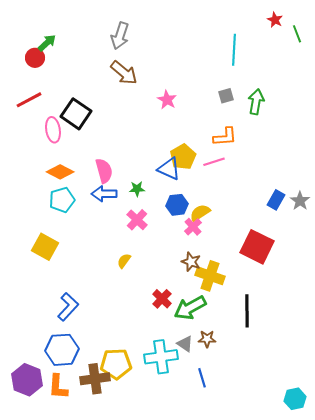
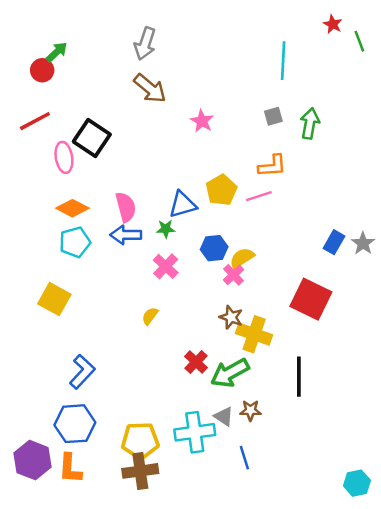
blue triangle: (169, 169) -> (183, 205), moved, turned -40
brown cross: (95, 379) -> (140, 471), moved

